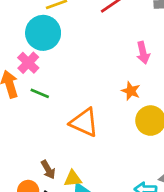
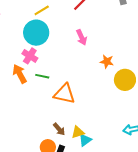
pink arrow: (143, 53) -> (82, 37), moved
orange triangle: (84, 122) -> (64, 94), moved

